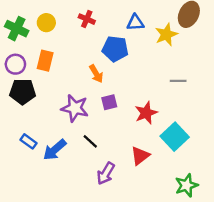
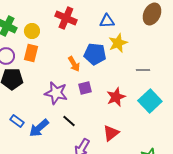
red cross: (87, 19) -> (66, 18), size x1.5
yellow circle: (46, 23) -> (32, 31), moved
yellow star: (166, 35) -> (118, 43), moved
blue pentagon: (115, 49) -> (95, 54), moved
cyan square: (175, 137) -> (150, 101), moved

